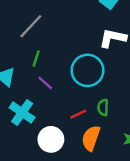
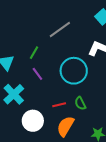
gray line: (31, 26) -> (60, 30), moved
green semicircle: (103, 107) -> (80, 103), turned -40

